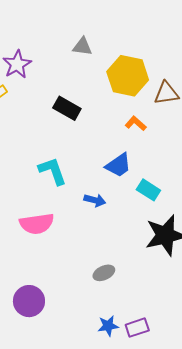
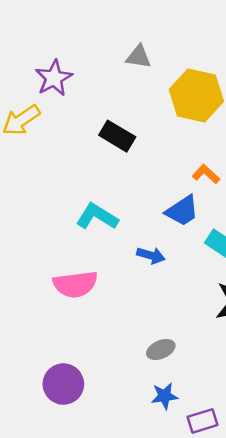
orange L-shape: (136, 123) -> (206, 174), moved
cyan L-shape: (53, 171) -> (97, 217), turned -40
blue star: (108, 326) -> (164, 396), moved

